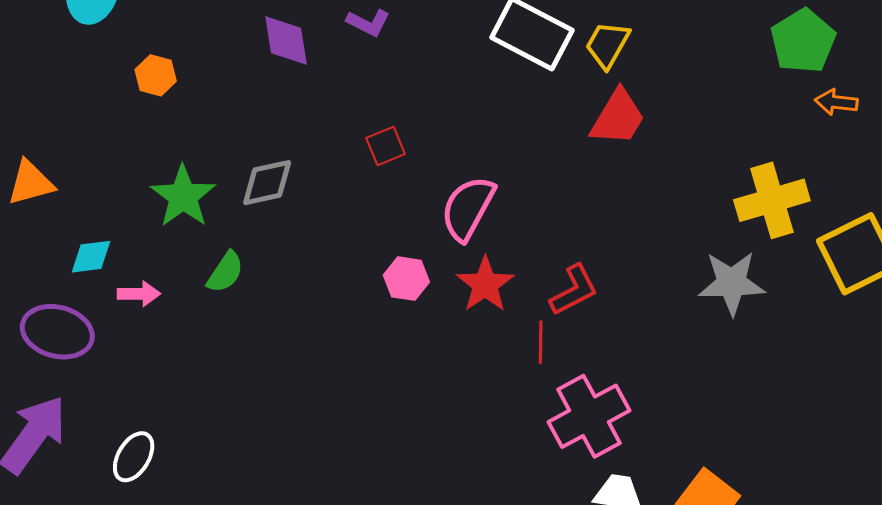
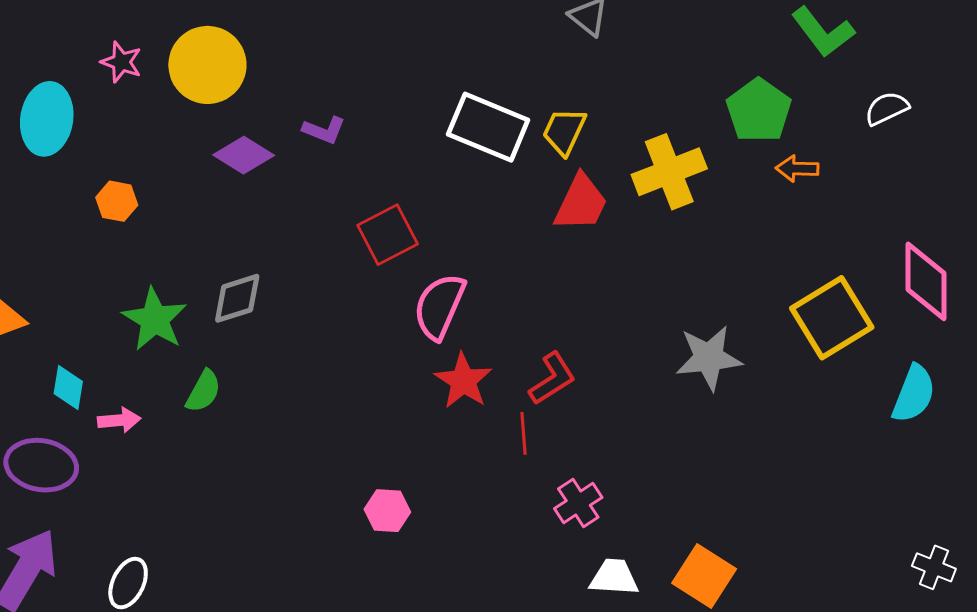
purple diamond: (286, 40) -> (244, 155), turned -44
red square: (386, 146) -> (388, 235), moved, size x1.5
yellow cross: (772, 200) -> (669, 172), moved
cyan diamond: (91, 257) -> (68, 387), turned -69
pink hexagon: (406, 279) -> (387, 511), moved
pink cross: (589, 416) -> (578, 503), size x0.6

